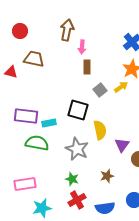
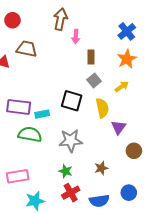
brown rectangle: (87, 67) -> (91, 57), moved
yellow arrow: (121, 87) -> (122, 87), moved
yellow semicircle: (100, 130) -> (102, 108), moved
purple triangle: (122, 145) -> (119, 127), moved
gray star: (77, 149) -> (71, 141), turned -30

